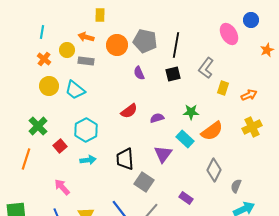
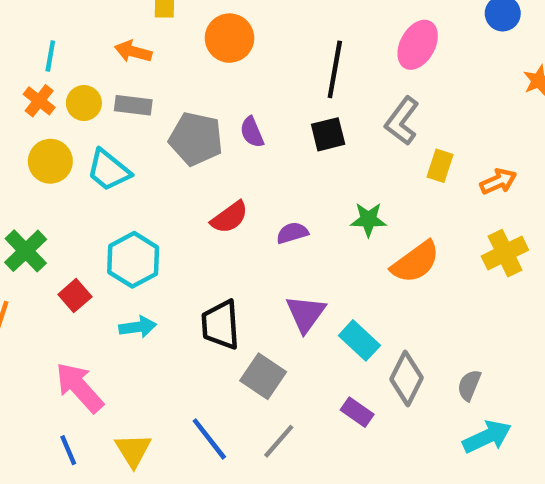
cyan line: (42, 32) -> (50, 56), moved
pink ellipse: (229, 34) -> (418, 45), moved, turned 60
gray pentagon: (145, 41) -> (196, 139), moved
orange circle: (117, 45) -> (229, 38), moved
yellow circle: (67, 50) -> (84, 103), moved
cyan rectangle: (185, 139) -> (359, 340), moved
gray diamond: (214, 170) -> (406, 378), moved
pink arrow: (62, 187) -> (79, 387), size x1.4

